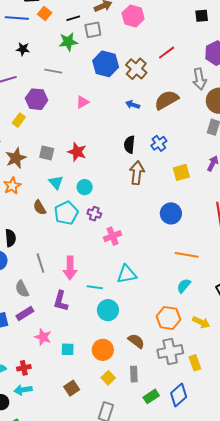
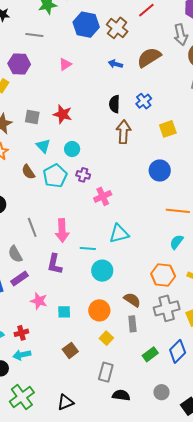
gray rectangle: (134, 374) -> (132, 324), moved

